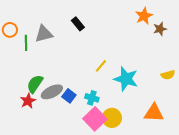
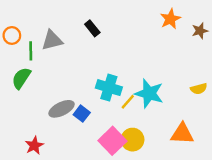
brown star: (160, 29) -> (200, 31), moved
yellow line: (101, 66) -> (128, 102), moved
green semicircle: (35, 84) -> (21, 78), moved
cyan cross: (92, 98) -> (109, 88), moved, size x1.5
red star: (28, 101) -> (34, 146), moved

